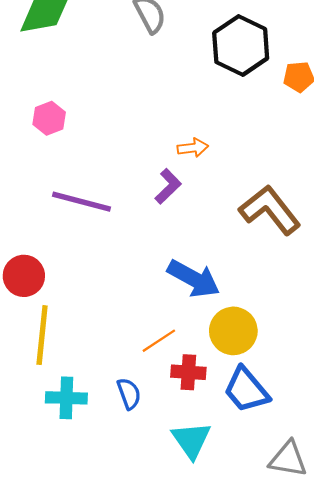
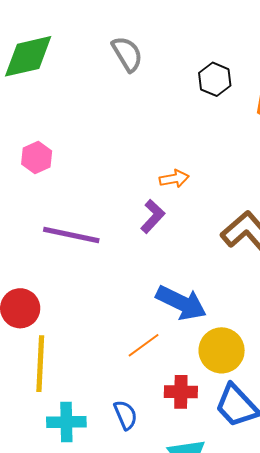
black hexagon: (241, 46) -> (215, 79), size x0.6
orange line: (159, 341) -> (144, 345), moved

